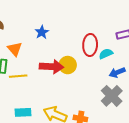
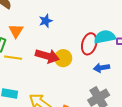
cyan semicircle: (106, 54) -> (105, 37), moved, size x1.5
blue arrow: (117, 72) -> (102, 68), moved

